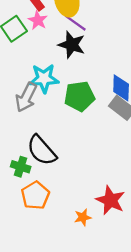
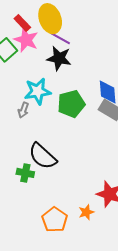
pink star: (38, 20) -> (26, 40), size x1.4
gray arrow: (26, 97) -> (23, 110), size x0.6
orange pentagon: (35, 195) -> (55, 220), moved

